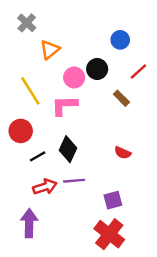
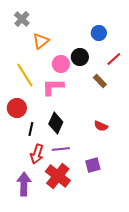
black line: (38, 156) -> (31, 129), turned -48
red arrow: (45, 187) -> (37, 154), turned 126
red cross: (109, 234) -> (58, 176), moved

